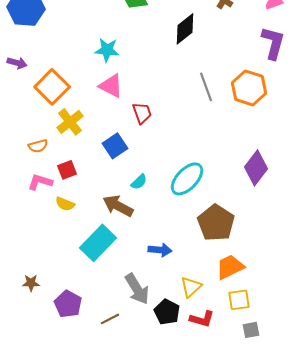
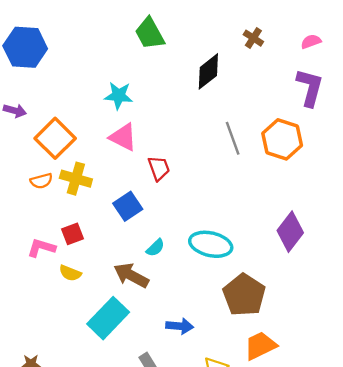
yellow cross: (70, 122) -> (76, 179), turned -36
orange semicircle: (38, 146) -> (41, 181), moved
cyan ellipse: (187, 179) -> (211, 244), turned 60

